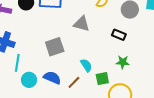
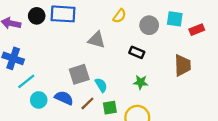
gray square: (55, 47) -> (79, 74), moved
cyan line: (17, 63) -> (26, 81), turned 42
green square: (102, 79) -> (110, 108), moved

